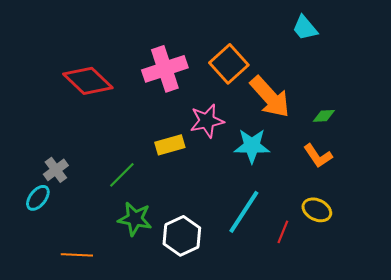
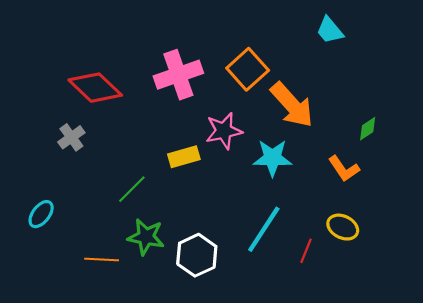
green diamond: (324, 116) -> (368, 129), moved, turned -30
gray cross: (56, 170) -> (71, 137), moved
orange line: (77, 255) -> (102, 259), moved

